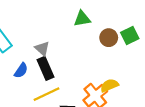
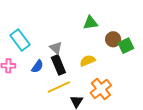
green square: (130, 36) -> (126, 46), moved
yellow semicircle: (109, 85) -> (88, 61), moved

